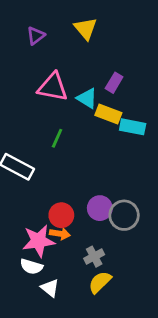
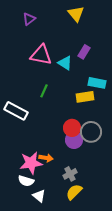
yellow triangle: (86, 28) -> (76, 14), moved
yellow rectangle: (108, 114) -> (85, 97), moved, turned -30
red circle: (61, 215) -> (72, 128), moved
gray circle: (124, 215) -> (91, 132), moved

